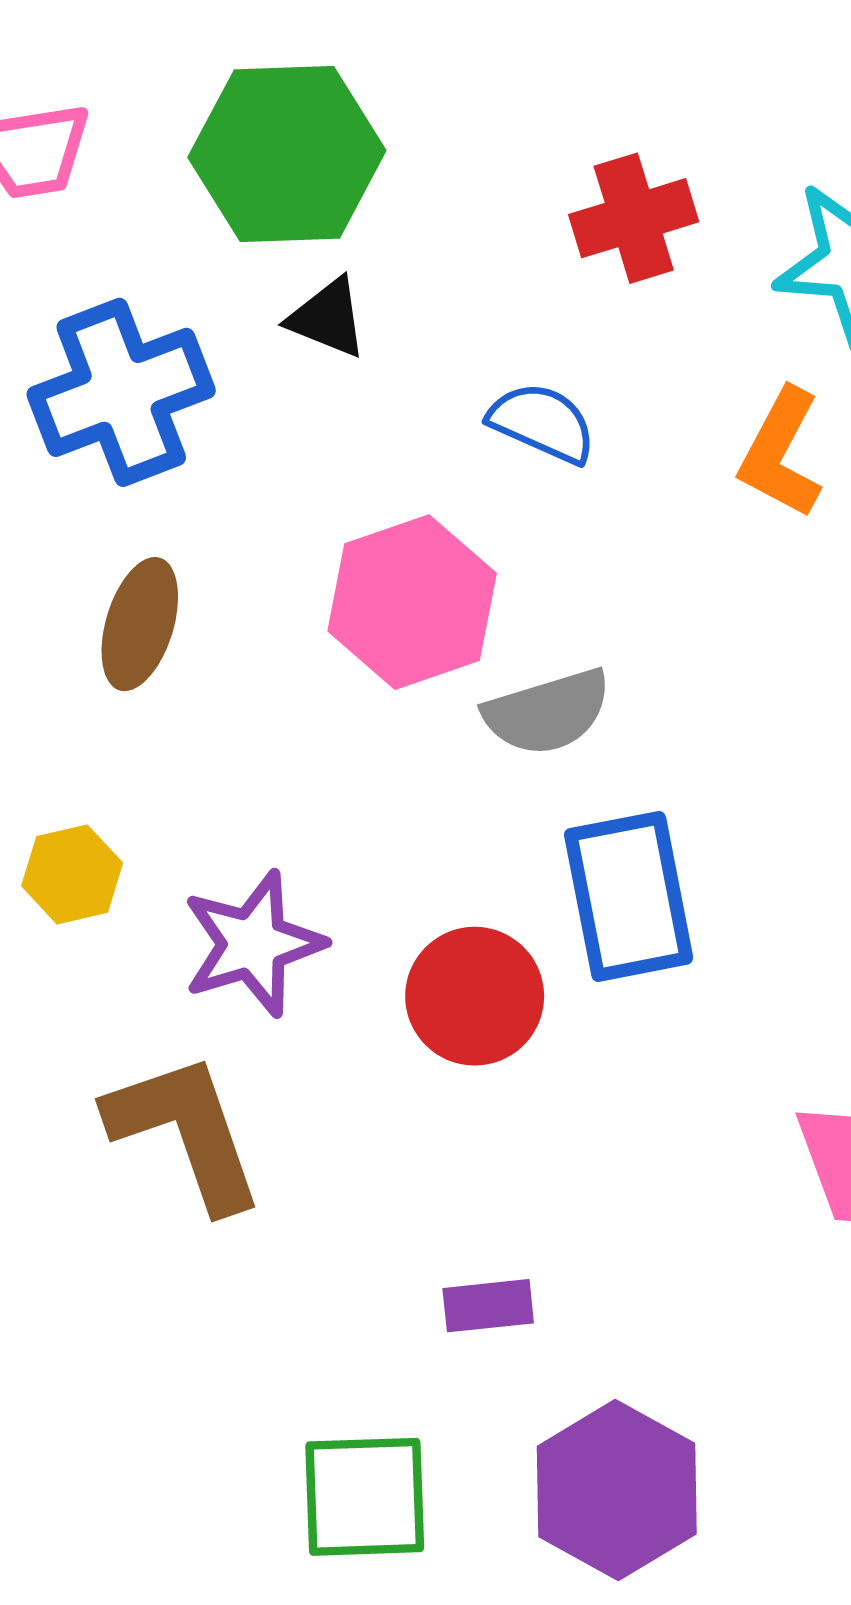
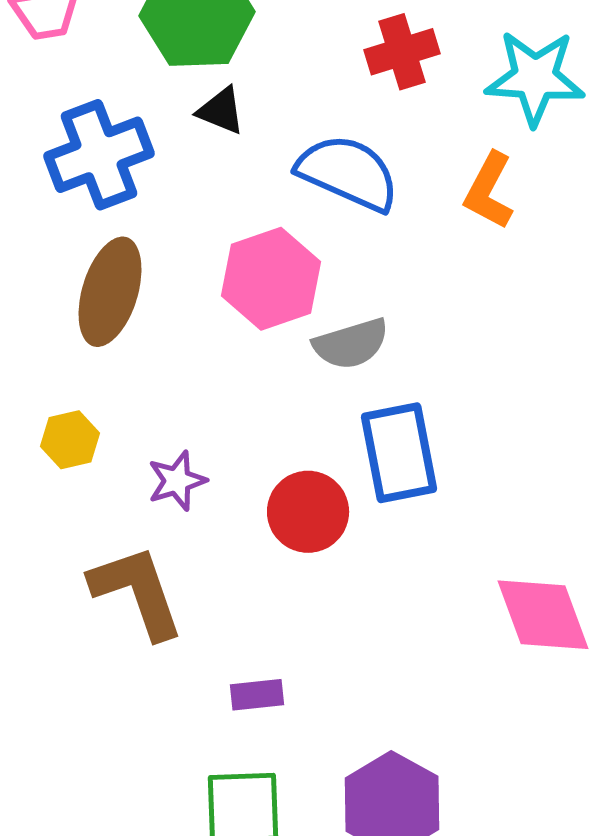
blue semicircle: (542, 423) -> (348, 173), size x1.6
brown ellipse: (140, 624) -> (110, 292), size x1.4
purple star: (253, 944) -> (177, 481), size x0.7
purple rectangle: (488, 1306) -> (257, 695), moved

